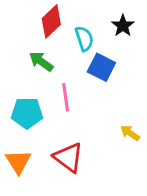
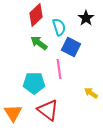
green arrow: (41, 62) -> (39, 43), moved
pink line: (66, 97) -> (59, 69), moved
cyan pentagon: (27, 113) -> (34, 83), moved

